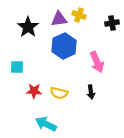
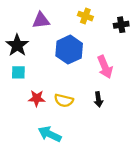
purple triangle: (59, 19) -> (41, 20), moved
black star: (28, 27) -> (17, 45), moved

